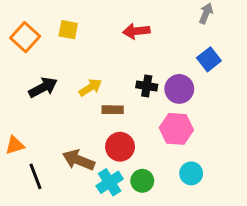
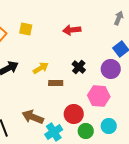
black cross: (147, 86) -> (79, 67), turned 32
purple circle: (179, 89) -> (111, 69), moved
red circle: (120, 147) -> (74, 114), moved
green circle: (142, 181) -> (86, 131), moved

